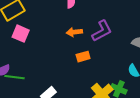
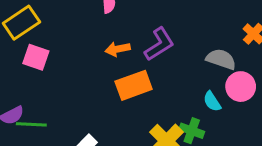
orange rectangle: (83, 57) -> (134, 85), size x1.6

